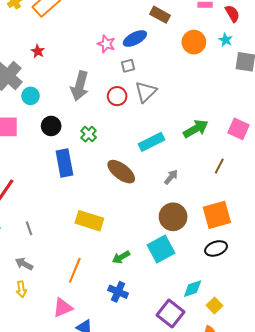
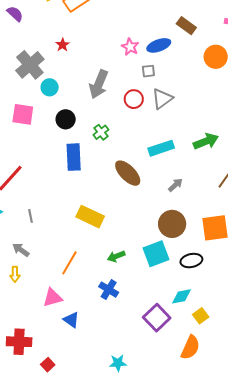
black ellipse: (216, 248) -> (191, 261), moved

